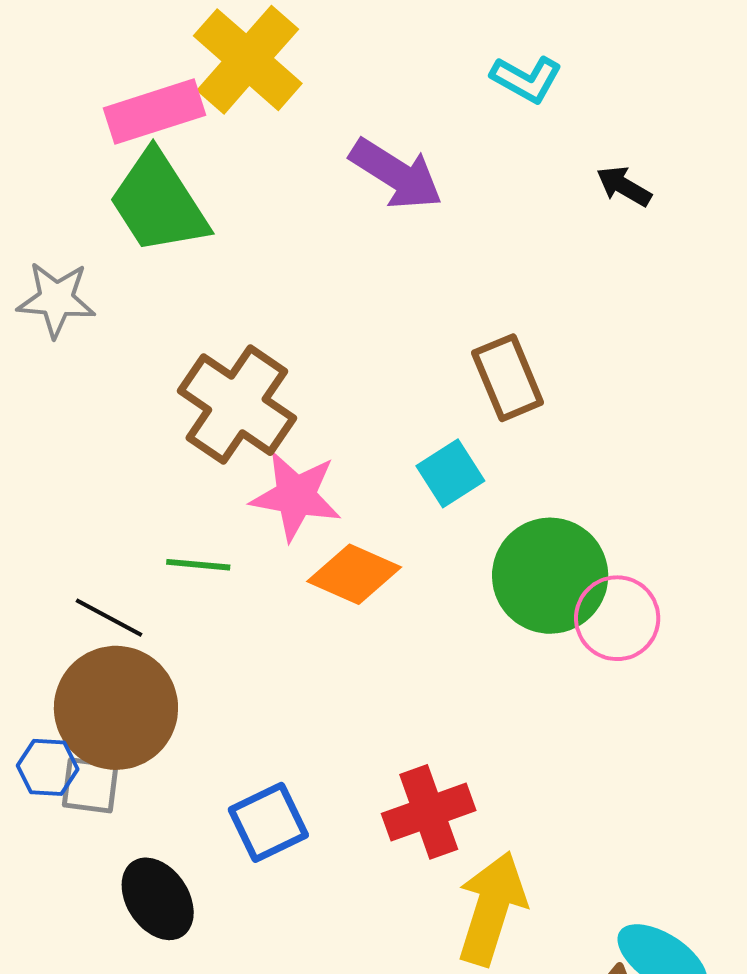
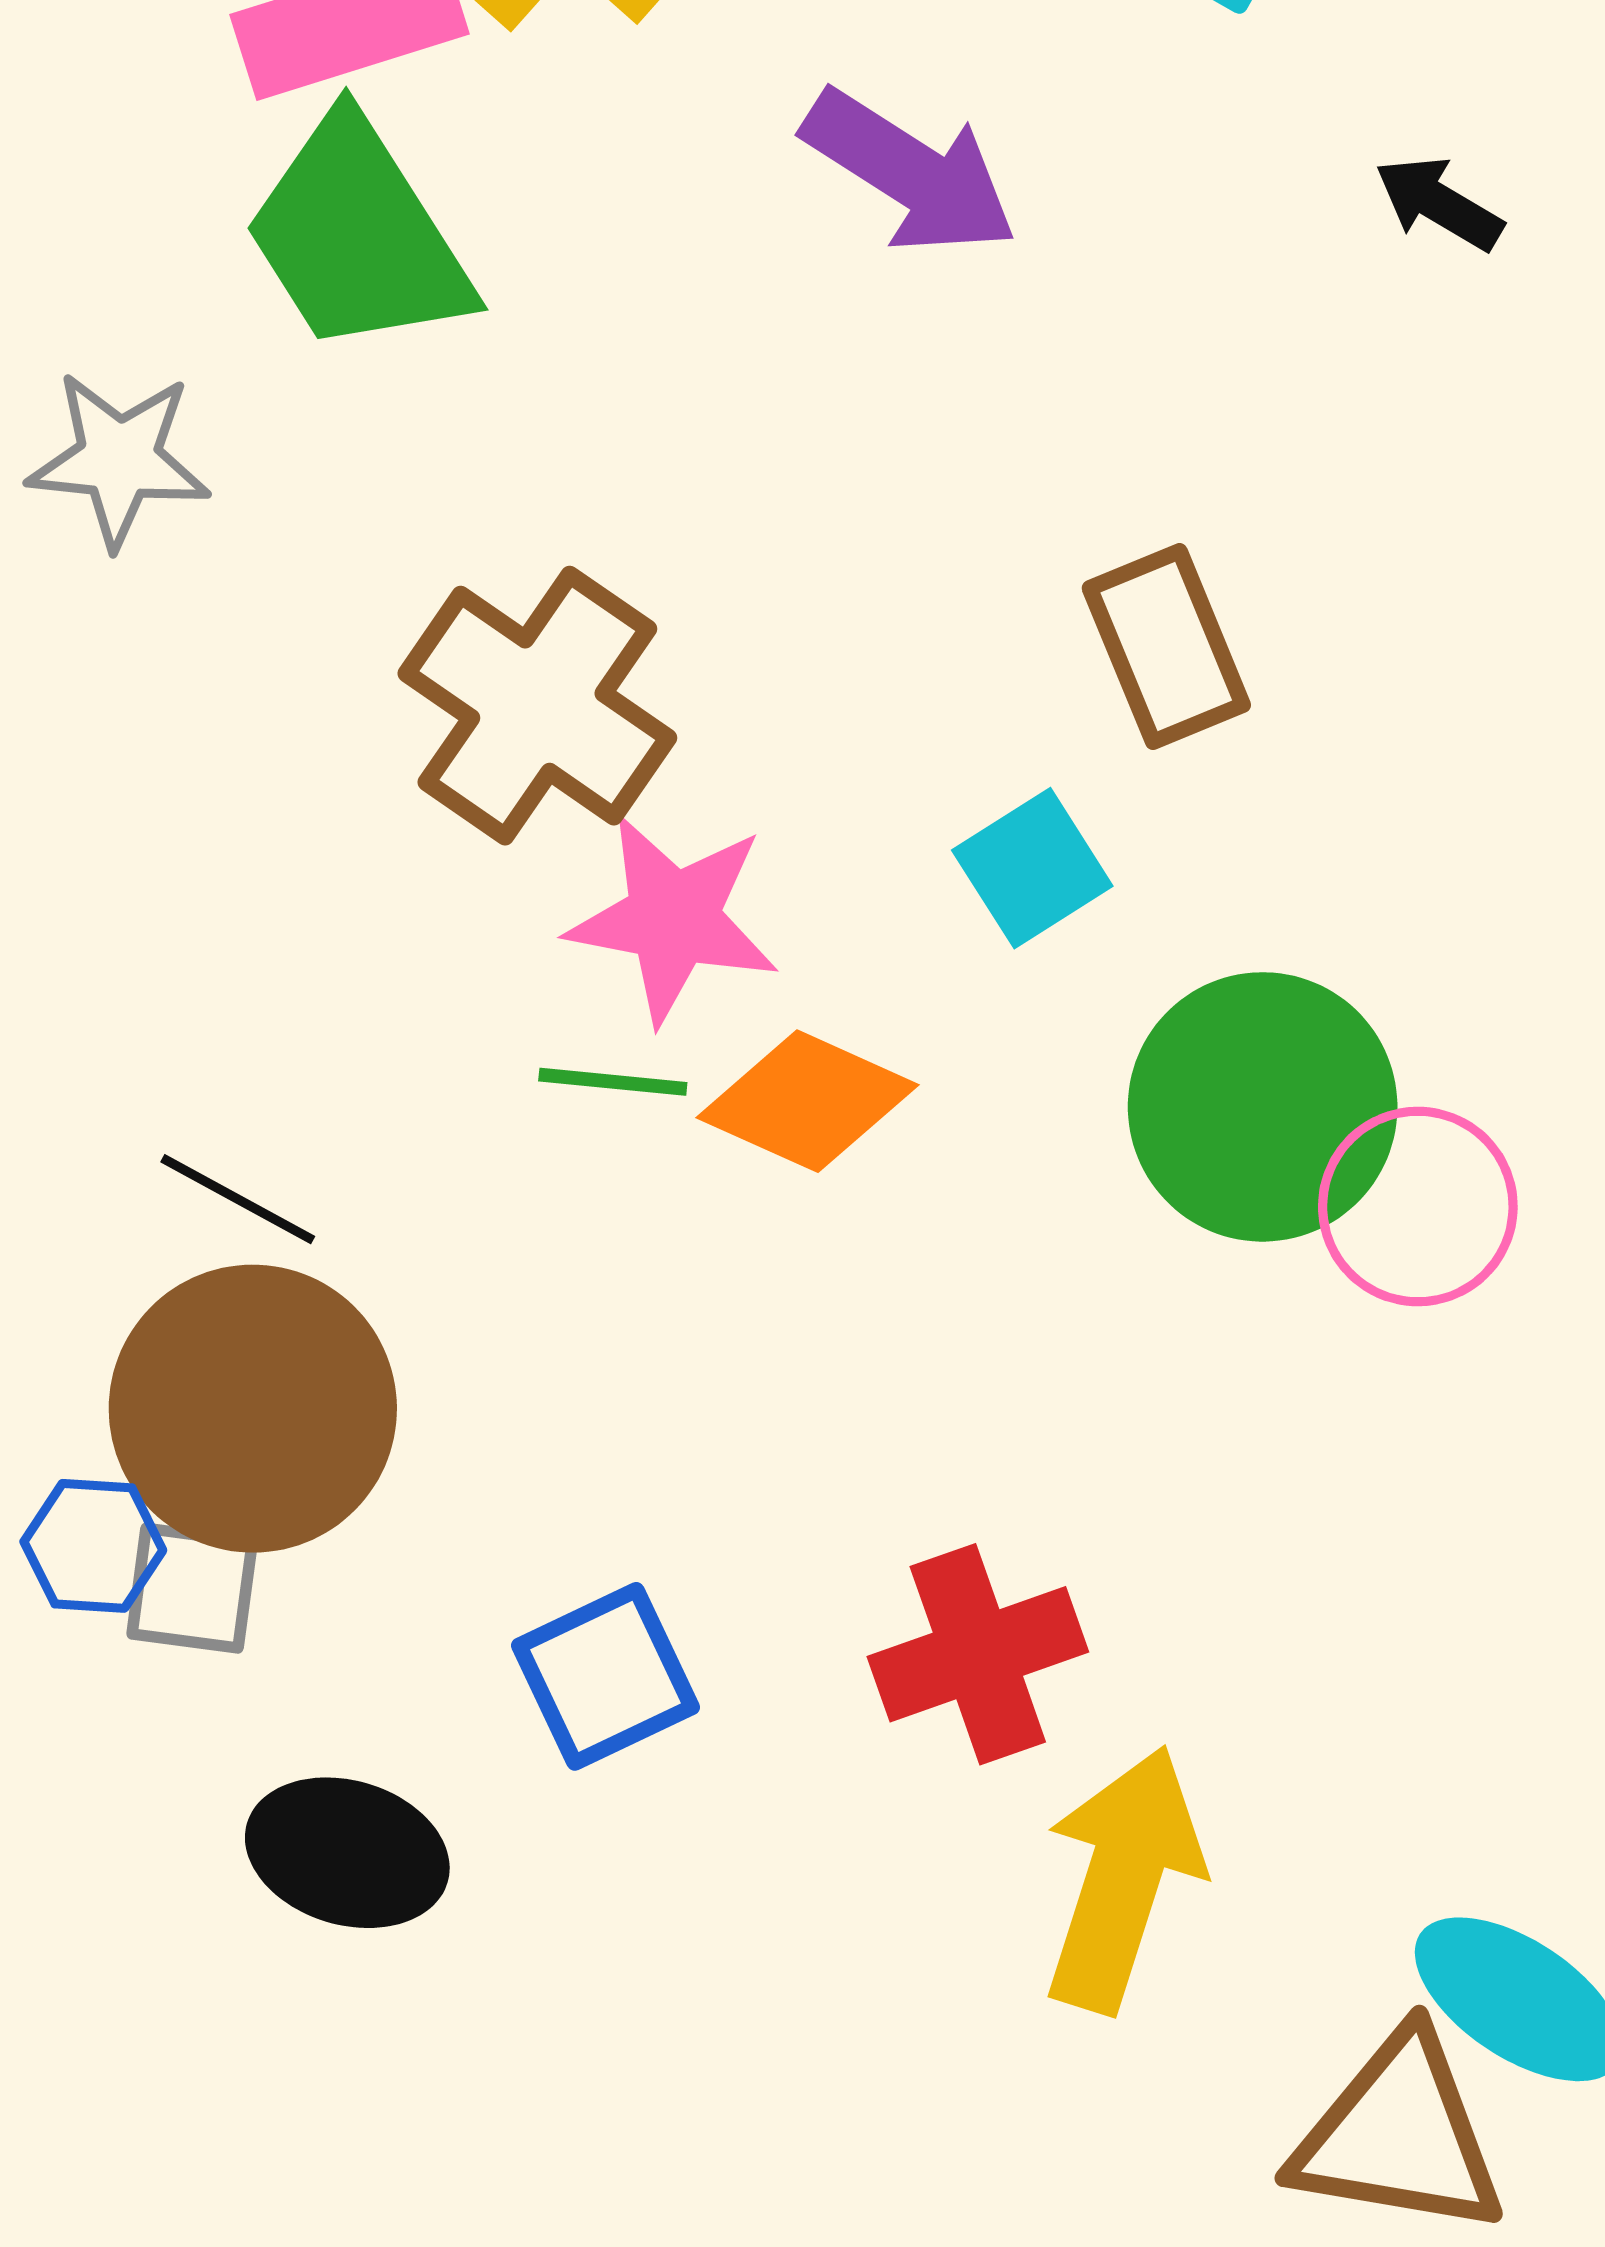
green line: (198, 565) -> (613, 1082), moved
black ellipse: (158, 899) -> (347, 1853), turned -40

